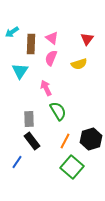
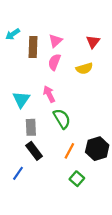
pink triangle: (52, 38) -> (55, 41), turned 40
cyan triangle: (20, 71) -> (21, 99), moved
green square: (72, 167) -> (77, 179), size x0.6

